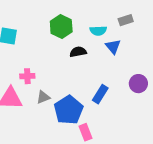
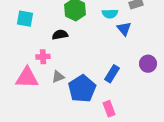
black semicircle: (78, 52) -> (60, 35), moved
pink rectangle: (86, 132) -> (109, 109), moved

